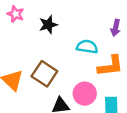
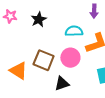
pink circle: (85, 94) -> (70, 58), moved

